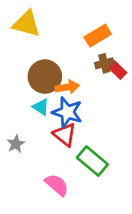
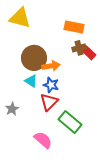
orange rectangle: (98, 36) -> (74, 27), turned 42
blue star: (67, 112) -> (51, 85), size x0.7
red triangle: (65, 135) -> (49, 102), turned 36

